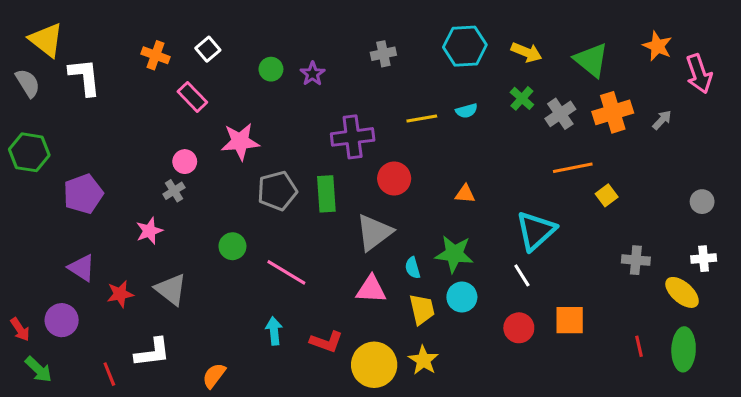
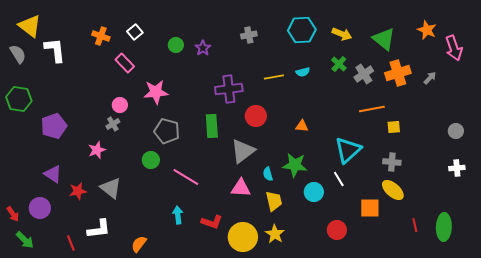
gray pentagon: (277, 191) -> (167, 131), moved, turned 30
yellow square: (607, 195) -> (394, 127), turned 32
gray cross: (636, 260) -> (392, 162), moved
yellow ellipse: (682, 292) -> (393, 190), moved
cyan circle: (462, 297) -> (314, 192), moved
red circle: (519, 328) -> (337, 230), moved

